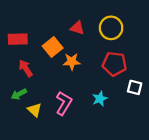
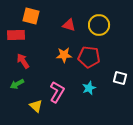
orange square: (53, 47) -> (31, 16), moved, turned -36
red pentagon: (114, 64) -> (89, 57), moved
yellow triangle: (35, 110) -> (36, 106), moved

